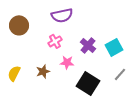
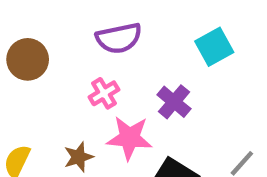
cyan square: (114, 47) -> (214, 47), moved
pink star: (67, 62) -> (129, 138), size x1.5

